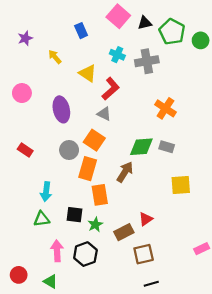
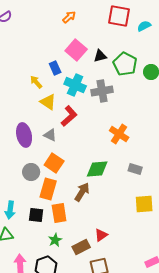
blue rectangle: (81, 31) -> (55, 68), moved
cyan cross: (117, 55) -> (75, 85), size x1.5
yellow arrow: (55, 57) -> (36, 82), moved
gray triangle: (104, 114) -> (50, 135), moved
gray rectangle: (167, 147) -> (135, 169), moved
yellow square: (181, 185) -> (144, 204), moved
black square: (75, 215) -> (36, 215), moved

